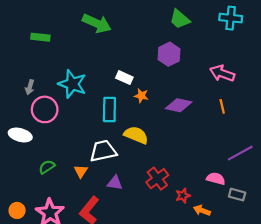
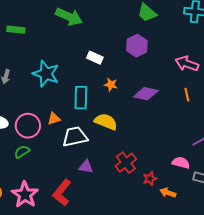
white rectangle: (124, 78) -> (95, 58), moved
pink circle: (45, 109) -> (28, 126), moved
orange triangle: (81, 171) -> (54, 119), moved, turned 40

